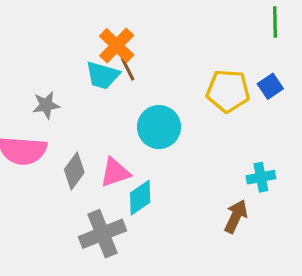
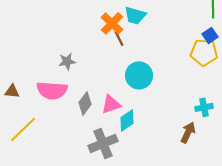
cyan trapezoid: (103, 75) -> (135, 15), moved
blue square: (270, 86) -> (210, 35), moved
yellow pentagon: (228, 91) -> (204, 52), moved

